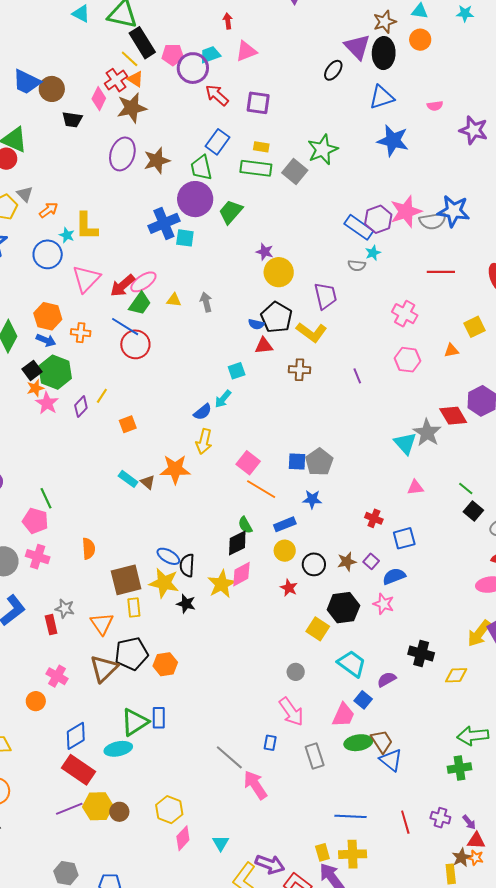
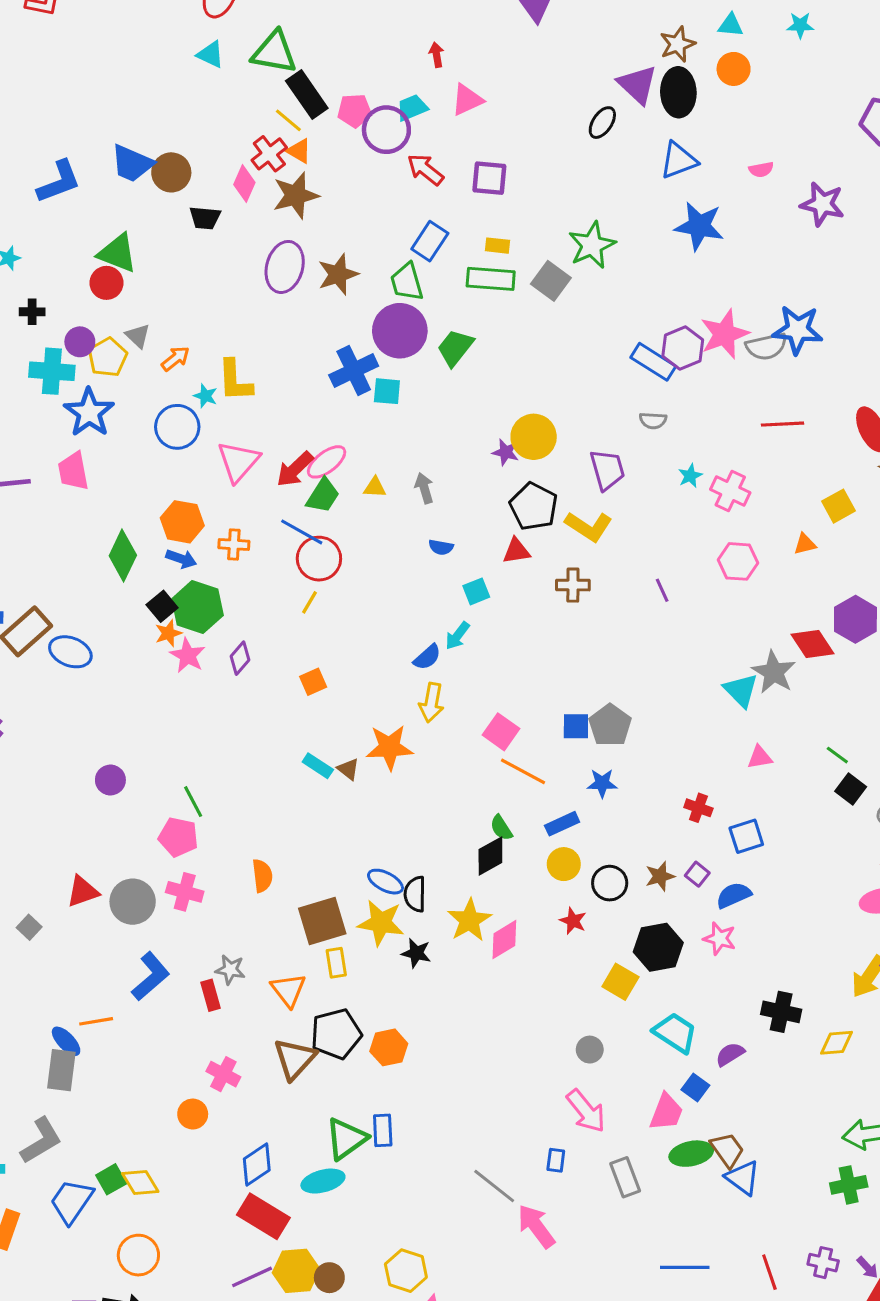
purple star: (265, 252) -> (506, 452), moved
cyan star: (373, 253) -> (690, 476), moved
blue semicircle: (256, 324) -> (441, 547), moved
yellow line: (102, 396) -> (310, 602), moved
pink diamond: (241, 574) -> (504, 940), moved

